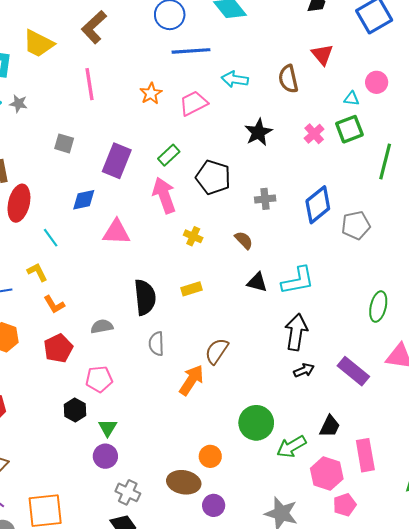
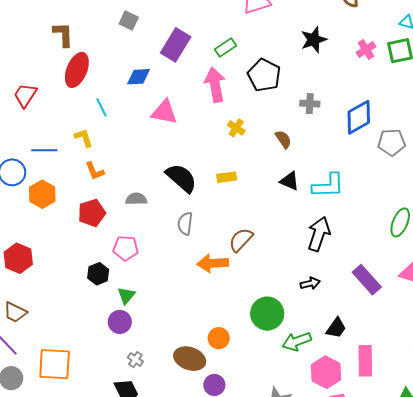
black semicircle: (145, 297) -> (181, 178), turned -52
black arrow: (304, 370) -> (310, 283), moved
orange arrow: (191, 380) -> (213, 263), turned -136
gray cross: (128, 492) -> (135, 360), size x0.7

